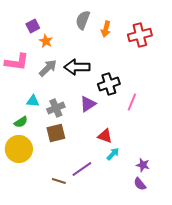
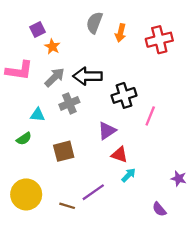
purple triangle: (88, 104) -> (107, 131), moved
gray cross: (56, 108) -> (69, 103), moved
yellow circle: (19, 149) -> (26, 194), moved
purple star: (143, 165) -> (179, 178), moved

